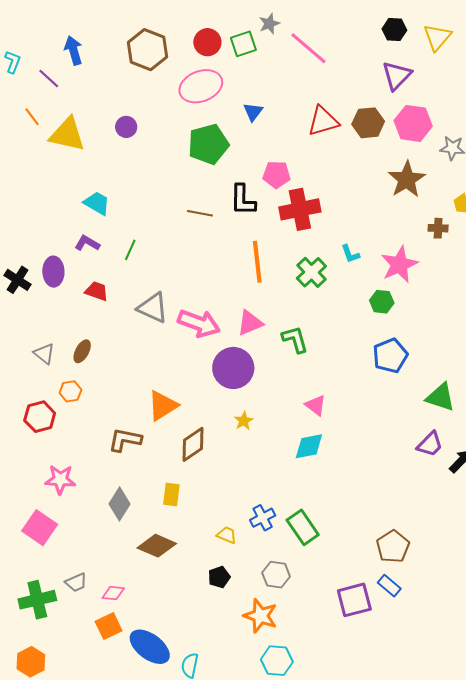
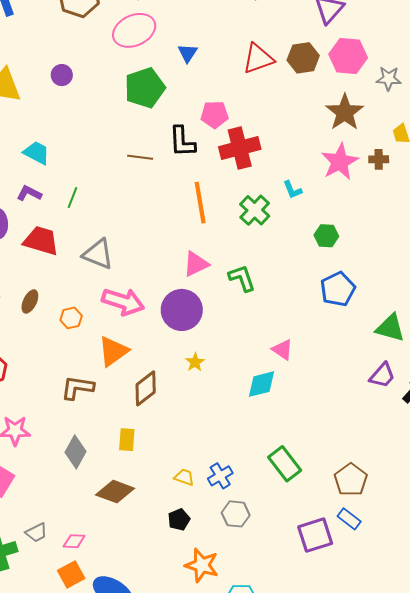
pink star: (399, 265) -> (340, 162), moved
red trapezoid: (97, 291) -> (41, 241), size x1.5
pink arrow: (199, 323) -> (123, 302), moved
orange hexagon: (70, 391) -> (71, 318), moved
pink triangle: (316, 405) -> (282, 350), moved
blue cross: (263, 518) -> (220, 476), moved
green rectangle: (303, 527) -> (285, 464), moved
orange star: (260, 616) -> (202, 565), moved

